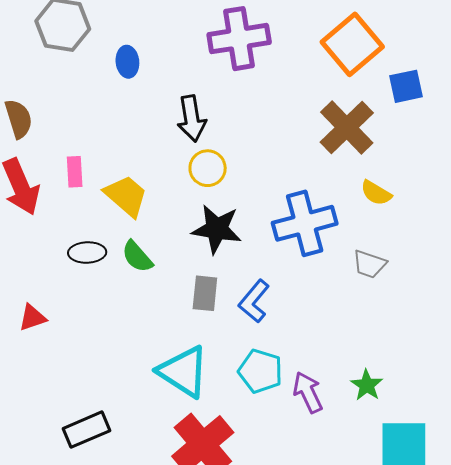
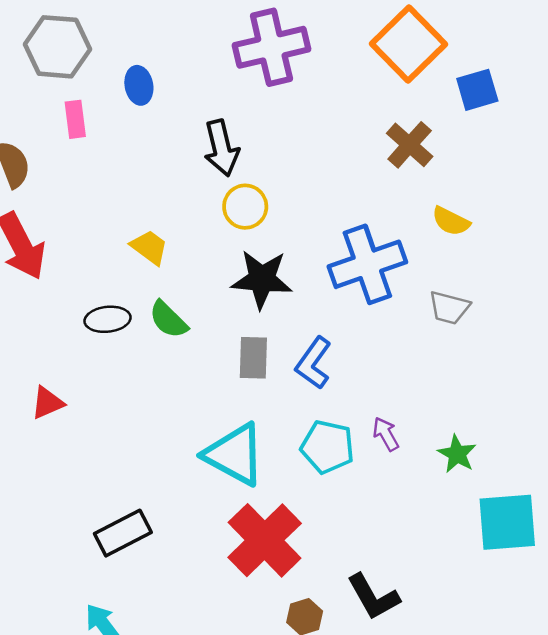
brown cross: (347, 128) -> (410, 145), size x0.7
pink rectangle: (75, 172) -> (75, 119), moved
yellow trapezoid: (126, 196) -> (149, 247), size x0.7
purple arrow: (308, 392) -> (386, 434), moved, size x0.7

